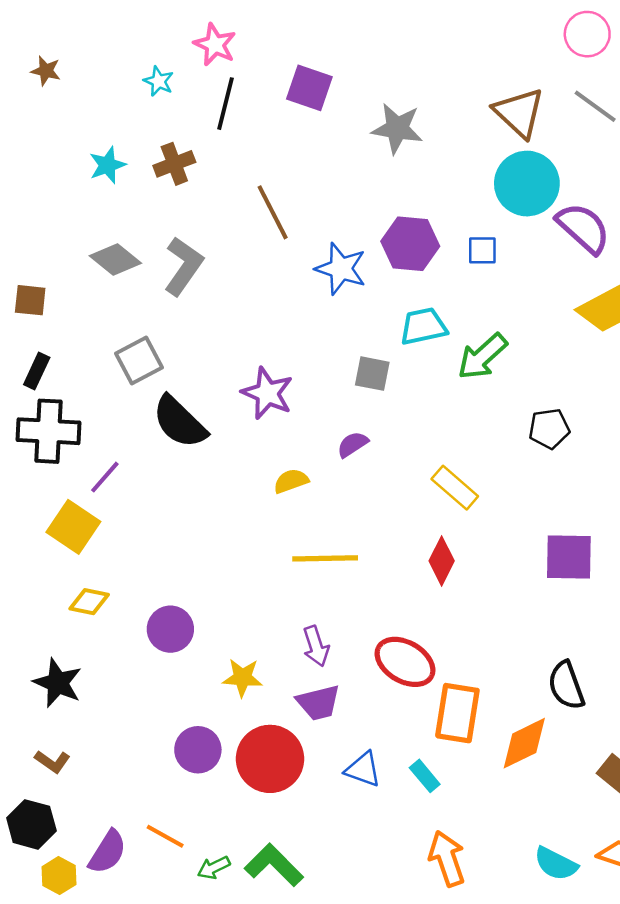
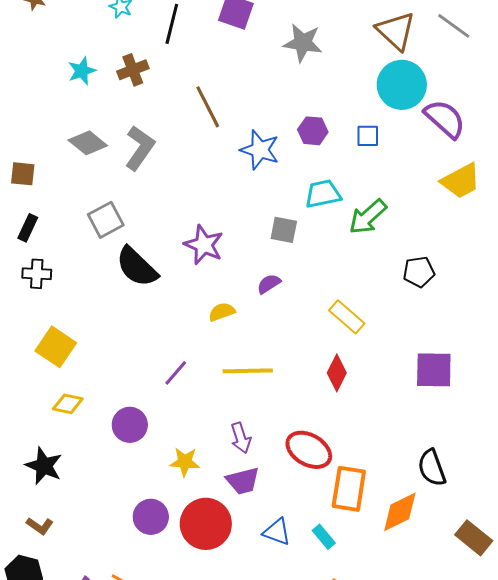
purple hexagon: (410, 244) -> (313, 131), size x0.7
black cross: (49, 431) -> (37, 274), size x0.6
purple line: (105, 477) -> (176, 373), moved

